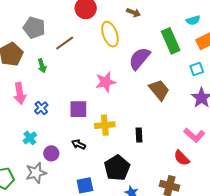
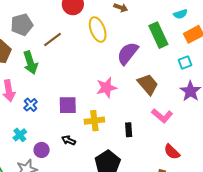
gray pentagon: (34, 28) -> (22, 25), turned -30
green arrow: (42, 66) -> (30, 63), size x1.6
pink star: (106, 82) -> (106, 88), moved
pink L-shape: (194, 135) -> (162, 116), moved

